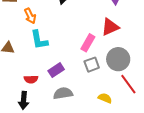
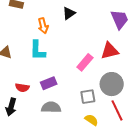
orange arrow: (30, 16) -> (43, 26), moved
gray square: (92, 65) -> (88, 97), moved

